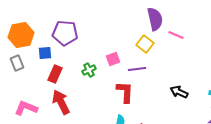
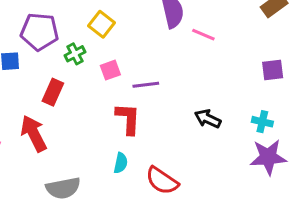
yellow square: (145, 44) -> (102, 24), moved
green cross: (89, 70) -> (75, 54), moved
red rectangle: (55, 74) -> (53, 92), moved

